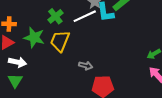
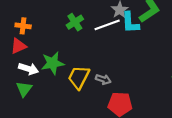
green star: (34, 38) -> (53, 63), moved, turned -30
yellow trapezoid: (60, 41) -> (79, 77), moved

